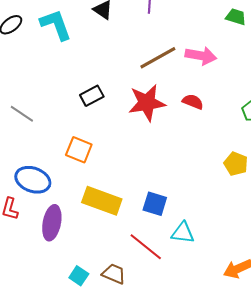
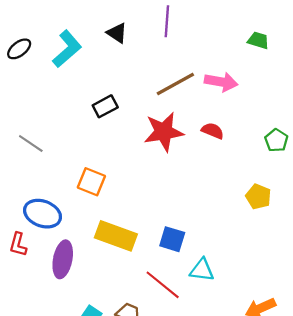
cyan L-shape: (56, 25) -> (67, 49), turned 69
black rectangle: (92, 96) -> (105, 106), moved

